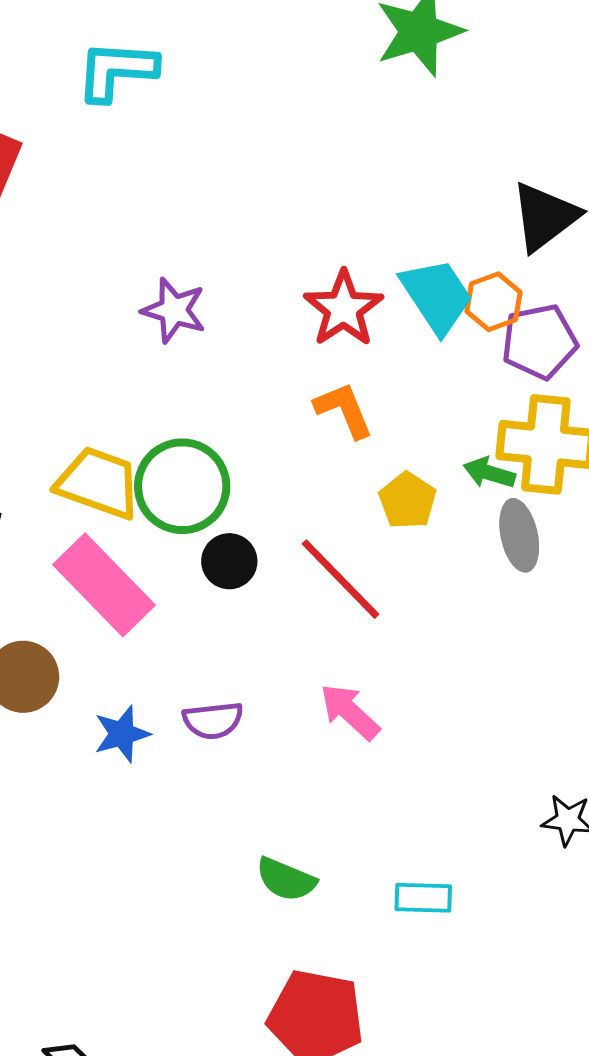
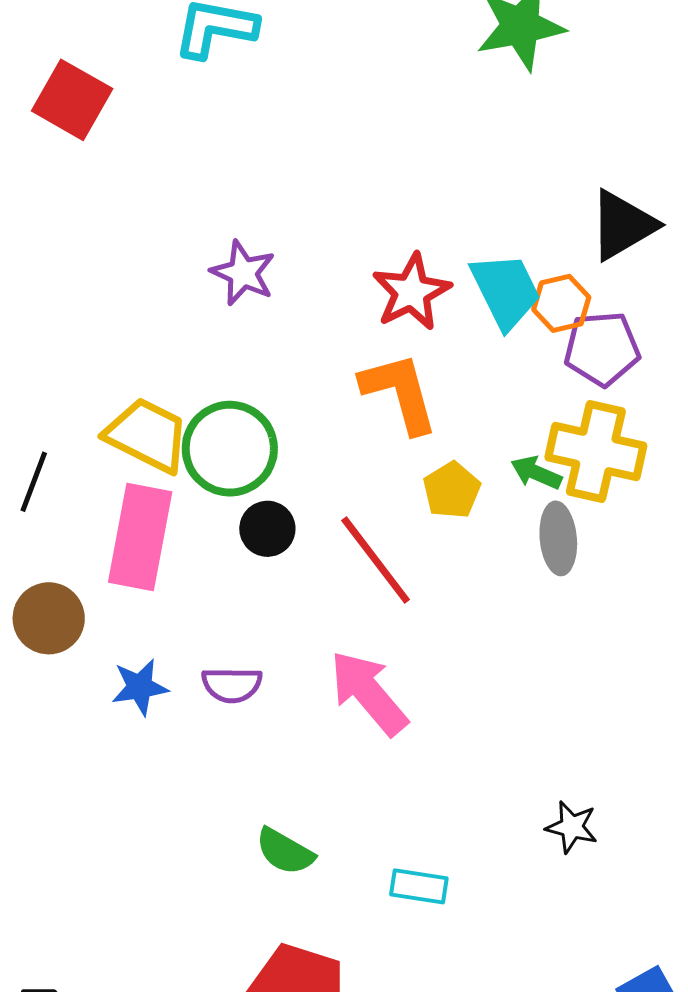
orange L-shape: (344, 410) -> (400, 393), size x1.4
pink rectangle: (104, 585) -> (140, 537), turned 48
pink arrow: (350, 712) -> (369, 693), size x1.4

